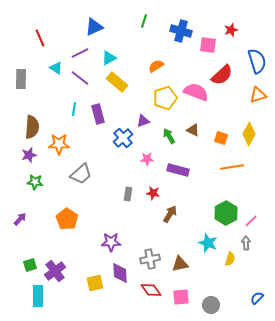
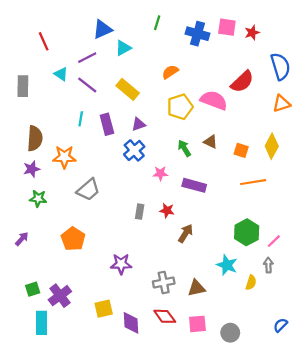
pink square: (208, 45) -> (227, 27), moved
cyan triangle: (109, 58) -> (123, 48), moved
purple triangle: (143, 121) -> (139, 124), moved
purple diamond: (120, 273) -> (131, 323), moved

